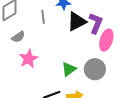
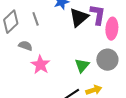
gray line: (43, 17) -> (36, 19), moved
gray semicircle: (18, 37) -> (25, 46), turned -112

